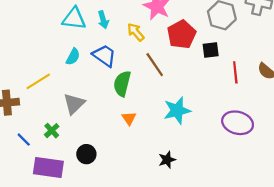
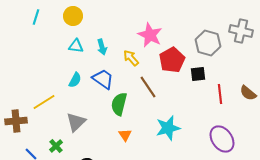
cyan triangle: (74, 19) -> (76, 46), size x0.7
purple ellipse: (238, 123) -> (222, 139), turned 40

